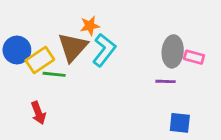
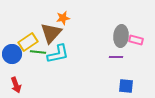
blue circle: (17, 50) -> (12, 54), moved
cyan L-shape: (104, 50) -> (58, 54), moved, turned 40
red arrow: (38, 113) -> (16, 85), moved

